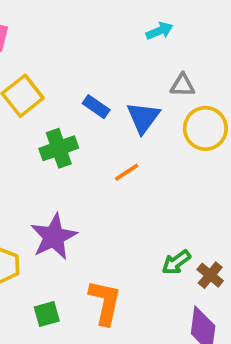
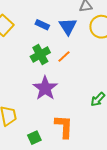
green cross: (59, 148) -> (40, 55), moved
purple star: (54, 237) -> (45, 88), moved

